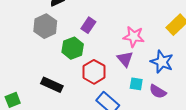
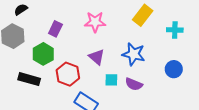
pink star: (134, 37) -> (95, 22), moved
black rectangle: (52, 85) -> (29, 79), moved

